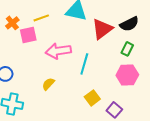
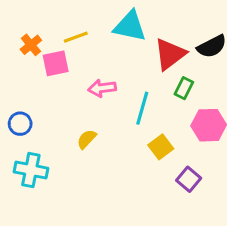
green rectangle: (127, 49) -> (184, 88), moved
pink arrow: (58, 51) -> (102, 88), size x0.7
yellow square: (92, 98) -> (161, 147), moved

